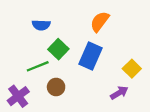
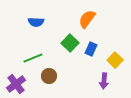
green square: (58, 49) -> (70, 43), moved
blue rectangle: (90, 56) -> (91, 49), moved, size x0.6
purple arrow: (119, 93) -> (104, 81), turned 126

